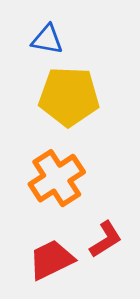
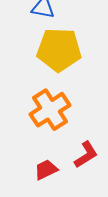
red trapezoid: (51, 260) -> (46, 170), size x0.7

